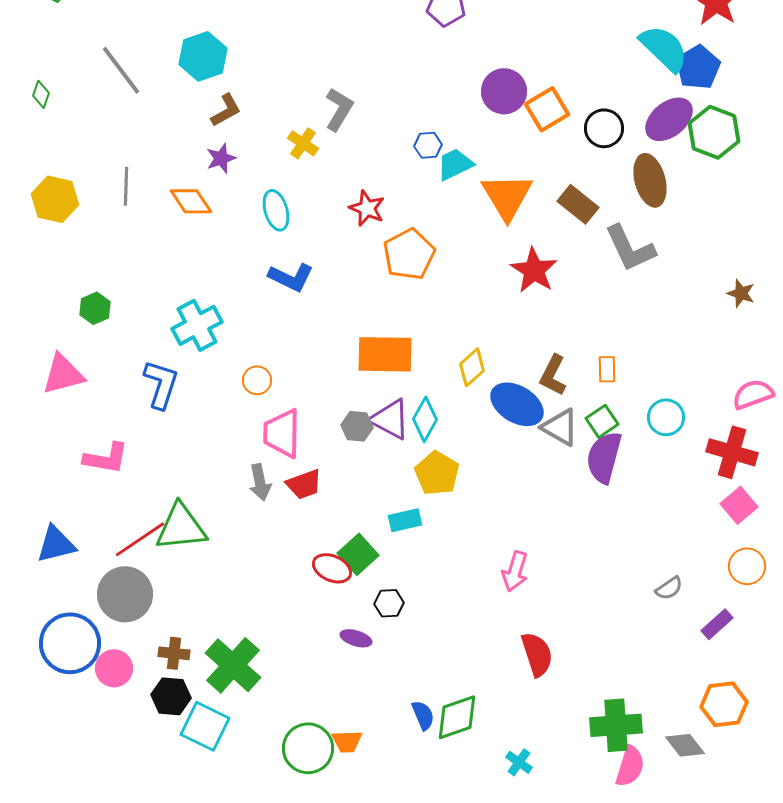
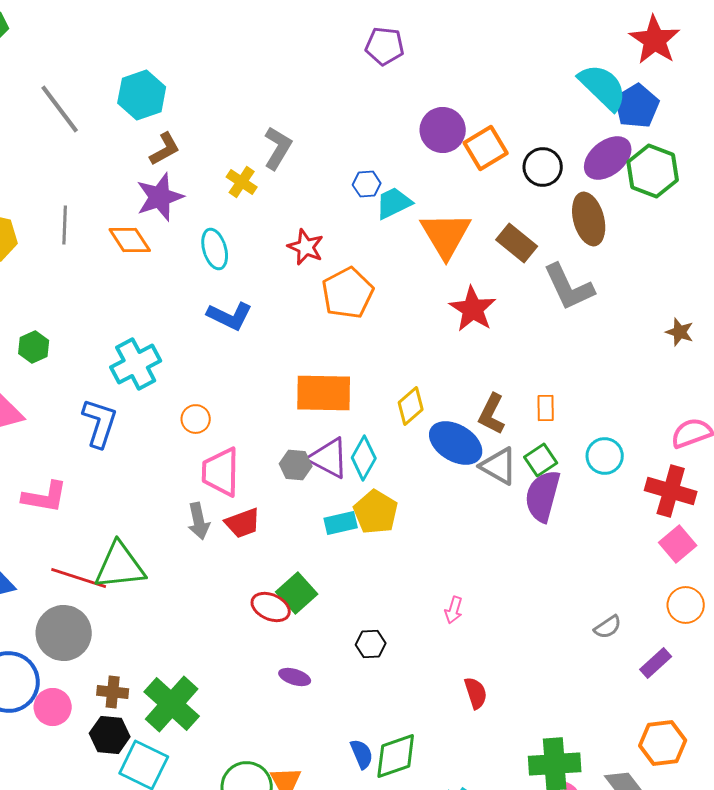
purple star: (221, 158) -> (160, 197), size x1.6
cyan rectangle: (405, 520) -> (341, 523), moved
red line: (140, 539) -> (79, 578), turned 52
pink arrow: (515, 571) -> (454, 610), size x0.7
black hexagon: (389, 603) -> (371, 644), moved
red semicircle: (537, 654) -> (476, 693), size x0.7

